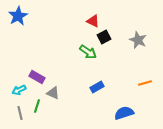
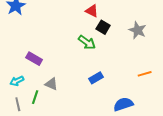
black square: (104, 37) -> (103, 27), turned -32
purple rectangle: (37, 77) -> (34, 59), moved

